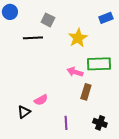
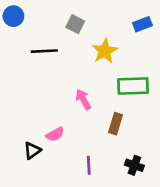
gray square: (48, 20) -> (75, 24), moved
pink arrow: (75, 72) -> (83, 99), moved, turned 42

